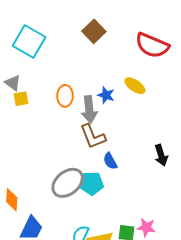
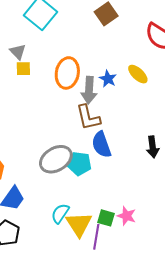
orange ellipse: (65, 96) -> (67, 73), size x1.4
blue semicircle: (110, 161) -> (101, 145), size x1.5

